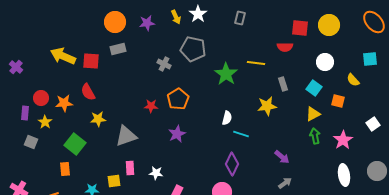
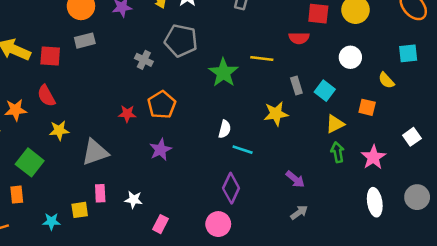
cyan square: (314, 88) -> (325, 91), moved

